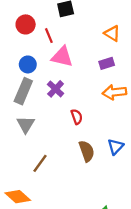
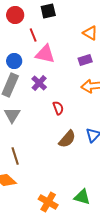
red circle: (26, 24) -> (15, 15), moved
brown semicircle: (87, 151) -> (67, 139), turned 60
brown line: (40, 163) -> (15, 156), moved, turned -54

